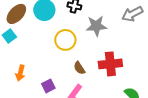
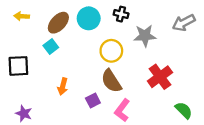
red cross: (110, 64) -> (160, 77), turned -30
brown semicircle: (79, 68) -> (111, 81), moved, size x1.6

